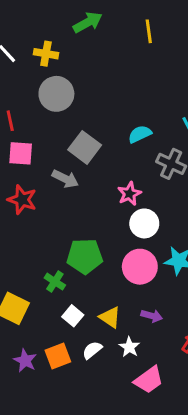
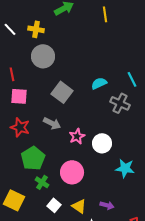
gray arrow: (65, 179) -> (52, 123), moved
pink star: (129, 194) -> (77, 136), moved
green pentagon: (85, 256) -> (33, 158), moved, turned -30
pink circle: (140, 267) -> (72, 172), moved

